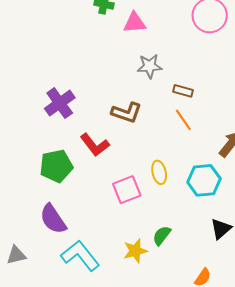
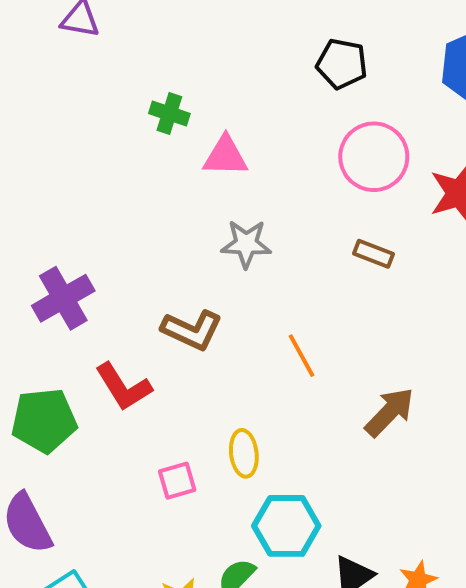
brown rectangle: (183, 91) -> (374, 254), moved
cyan hexagon: (204, 180) -> (286, 526), moved
pink square: (127, 190) -> (177, 481), size x0.7

